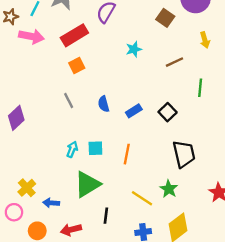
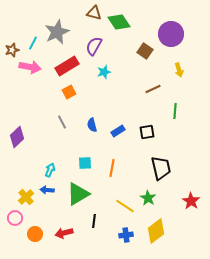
cyan star: (134, 49) -> (104, 72), moved
black square: (168, 112) -> (147, 132), turned 35
cyan arrow: (72, 149) -> (50, 170), moved
blue arrow: (51, 203) -> (47, 190), moved

